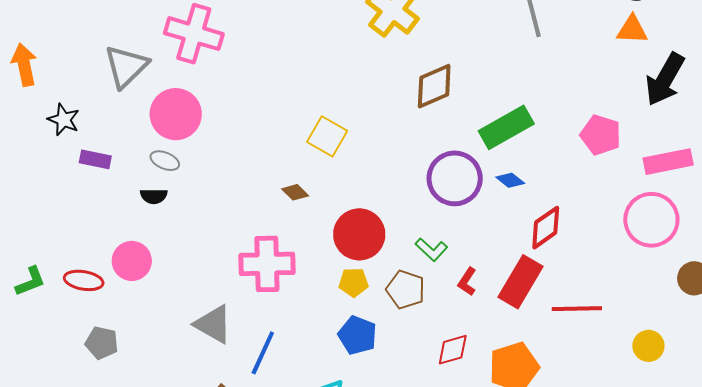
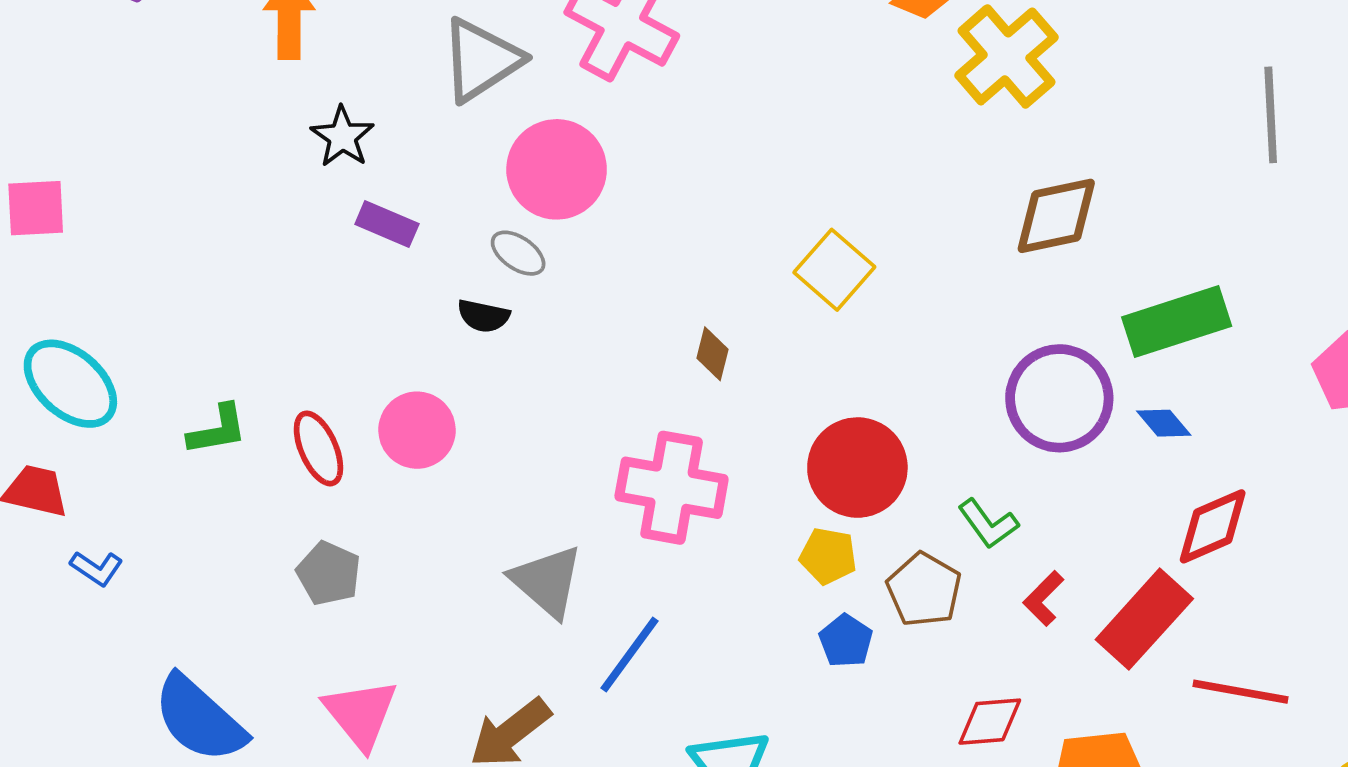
brown diamond: (295, 192) -> (713, 354), moved, turned 48
red ellipse: (84, 280) -> (318, 448), turned 45
blue pentagon: (357, 335) -> (846, 641), moved, size x0.7

